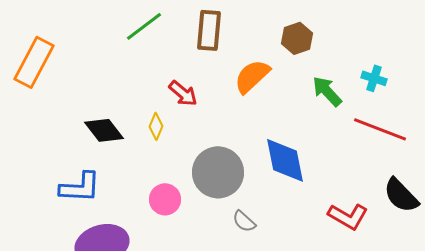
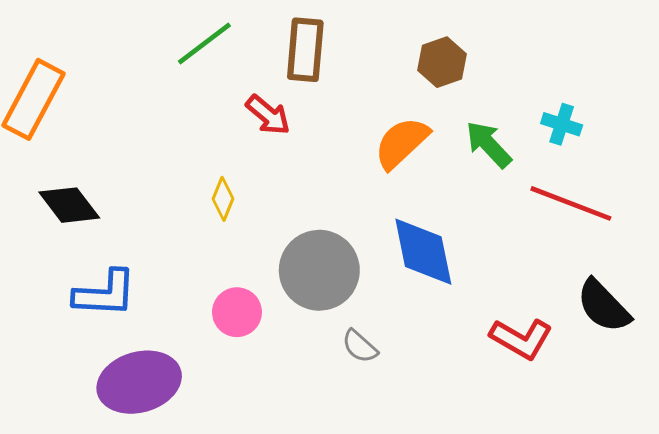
orange semicircle: (252, 76) -> (402, 143), moved
red arrow: (183, 93) -> (268, 115), moved
black diamond: (104, 130) -> (69, 205), moved

